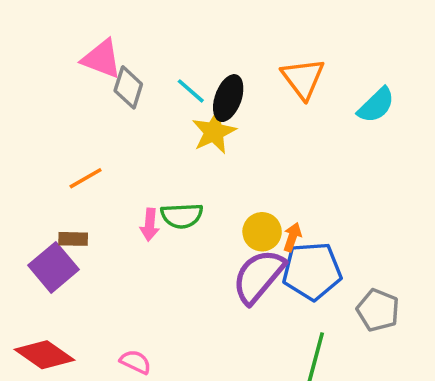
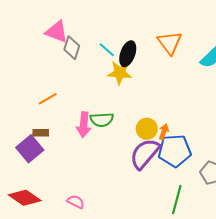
yellow star: (214, 132) -> (120, 73), turned 30
pink arrow: (150, 225) -> (84, 125), size x1.4

